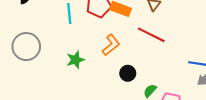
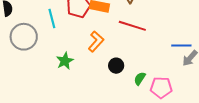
gray circle: (26, 47) -> (24, 37), moved

